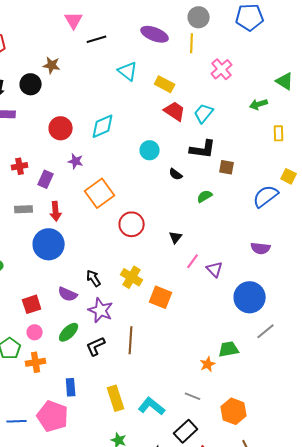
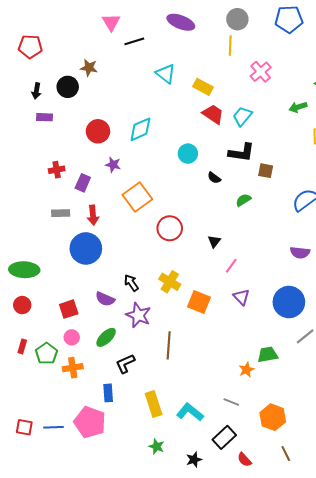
purple ellipse: (155, 34) -> (181, 22), moved
purple triangle: (215, 269) -> (241, 297), moved
black L-shape: (96, 346) -> (125, 364), moved

